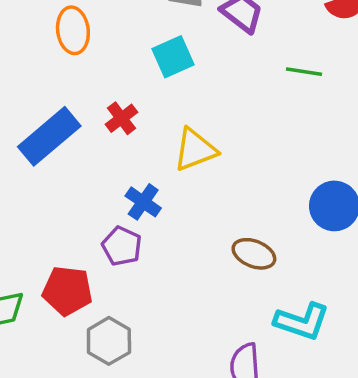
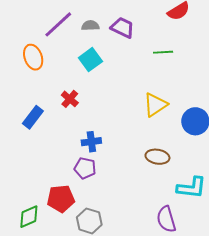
blue rectangle: (49, 136) -> (33, 117), size x0.7
yellow triangle: (195, 150) -> (155, 105), moved
blue cross: (143, 202) -> (91, 142), turned -30

